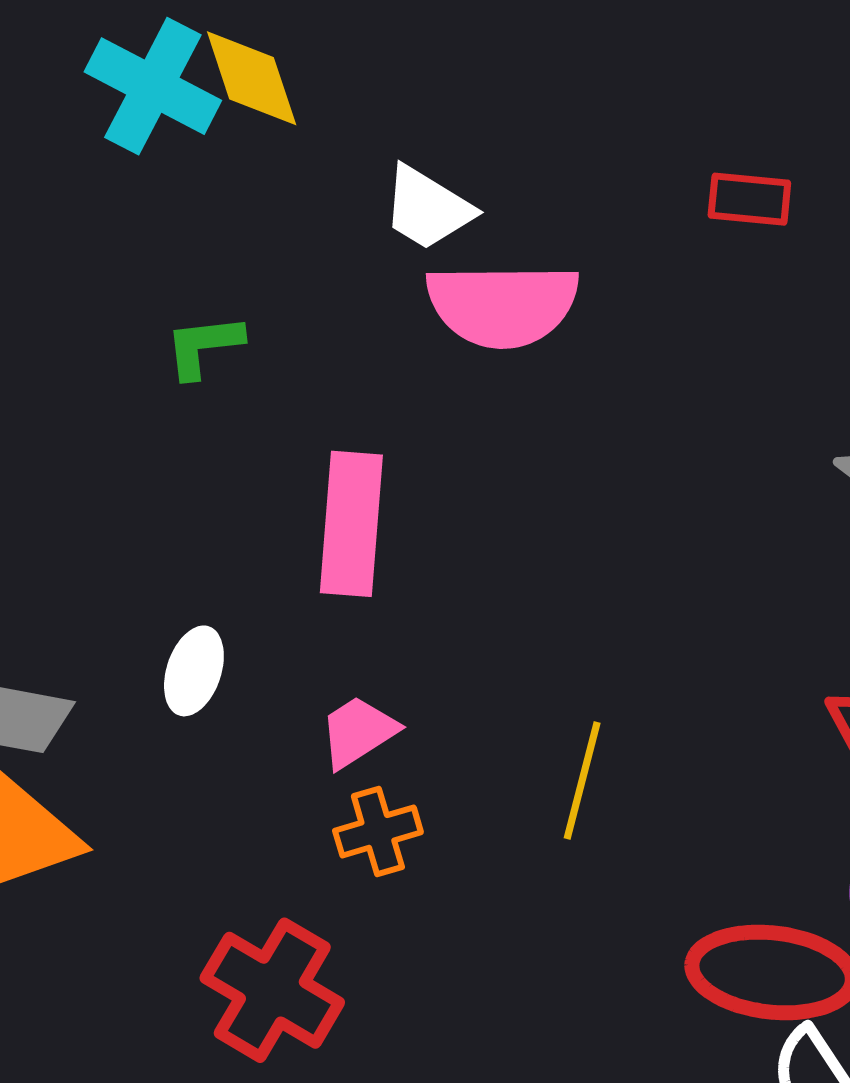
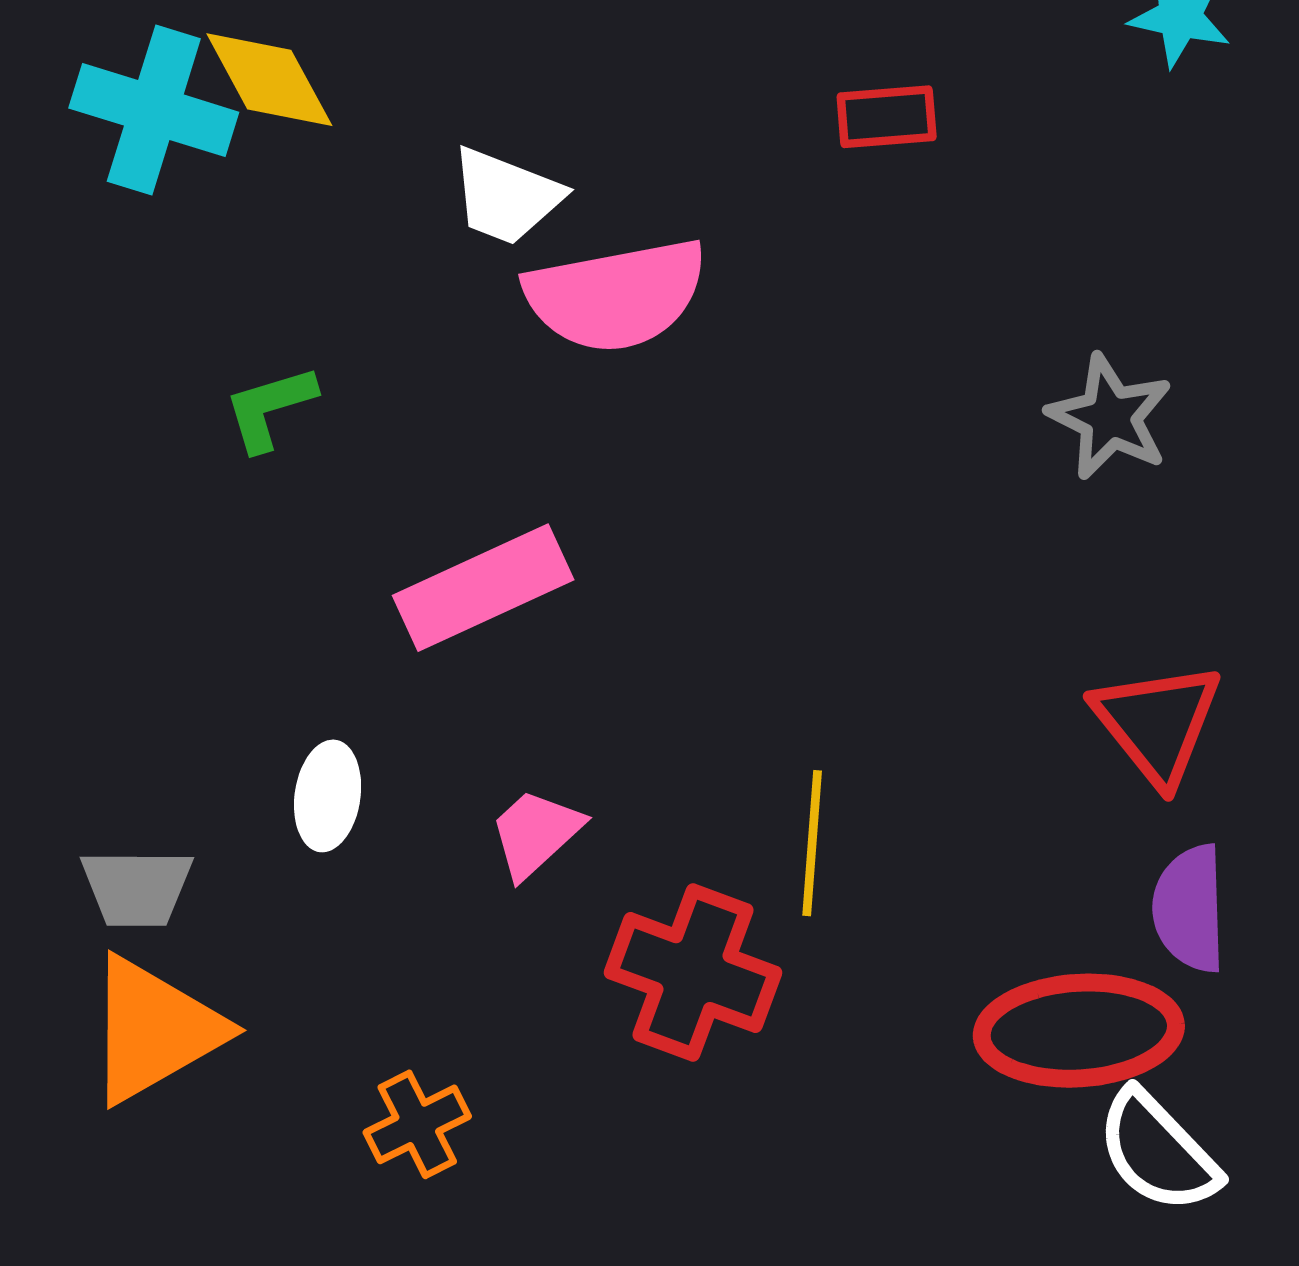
pink rectangle: (351, 524) -> (483, 588), turned 71
orange cross: (378, 831) -> (417, 1124), moved
red cross: (272, 990) -> (693, 973), moved

